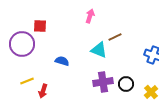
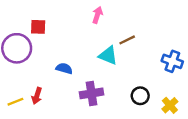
yellow line: (27, 81) -> (15, 102), moved
purple cross: (103, 82) -> (92, 93), moved
red arrow: (43, 91) -> (37, 96), moved

